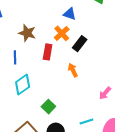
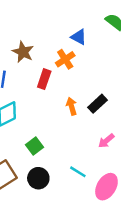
black rectangle: (80, 44) -> (98, 104), moved
cyan line: (86, 122) -> (78, 172), turned 40

